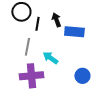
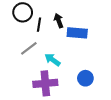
gray line: (27, 47) -> (29, 48), turned 42
purple cross: (31, 76) -> (45, 83), moved

